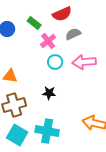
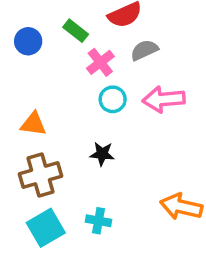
cyan cross: (47, 131) -> (99, 221), size x0.6
cyan square: (17, 135) -> (46, 228), turned 30

